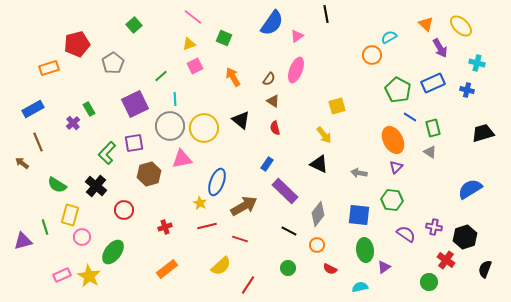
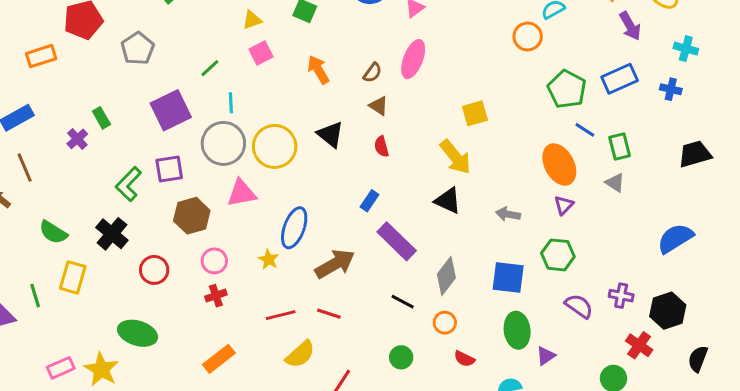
yellow arrow: (324, 135) -> (455, 157), size x1.4
red line: (207, 226) -> (281, 315), moved
pink circle: (82, 237) -> (214, 261), moved
green ellipse: (113, 252) -> (138, 333), turned 70

